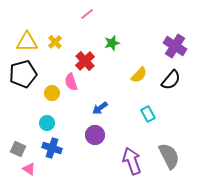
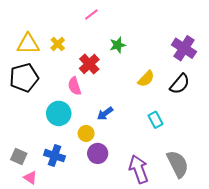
yellow circle: (52, 93) -> (86, 133), moved
cyan circle: (47, 123) -> (59, 113), moved, size x1.5
purple circle: (95, 135) -> (98, 153), moved

